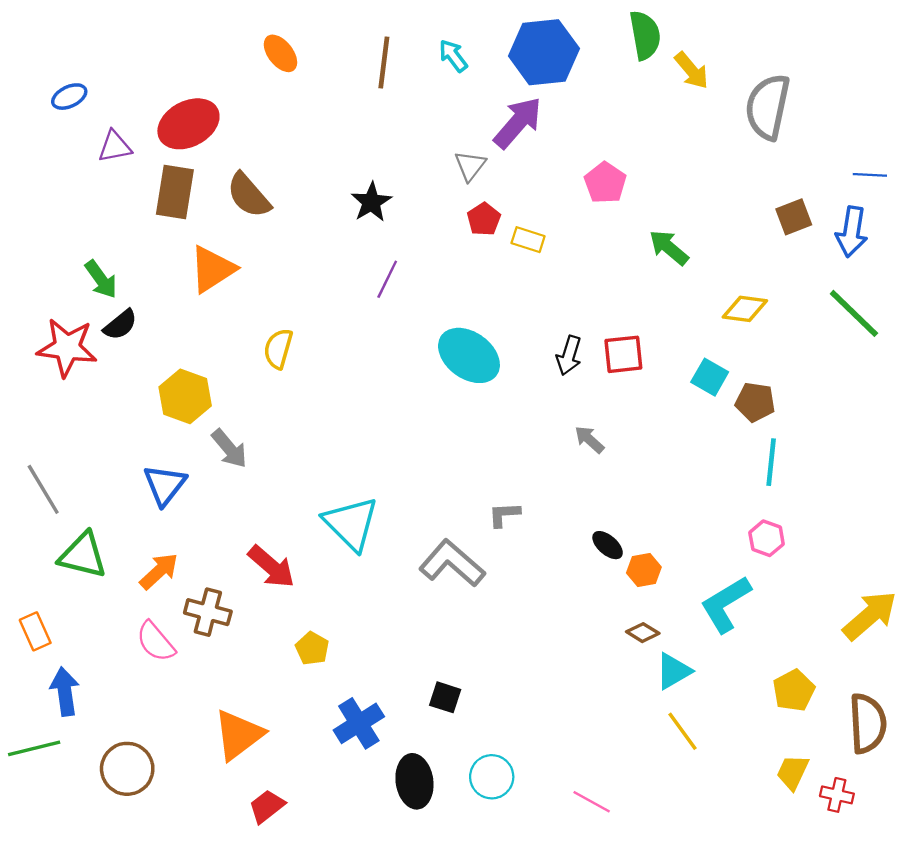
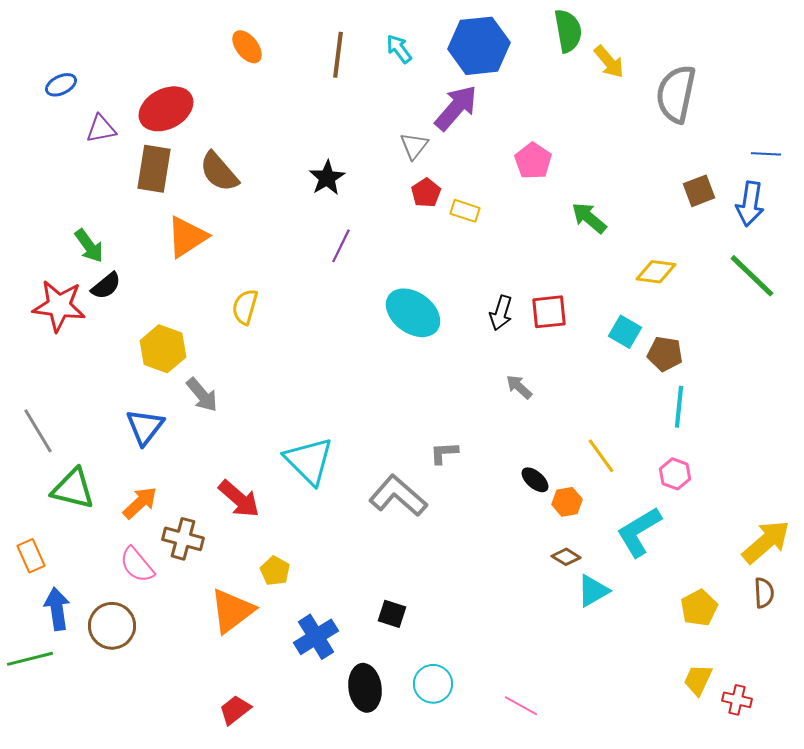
brown semicircle: (868, 723) -> (764, 593), moved, size x0.6
yellow line: (682, 731) -> (601, 456), moved
orange triangle: (238, 735) -> (232, 611), moved
brown circle: (127, 769) -> (112, 626), moved

